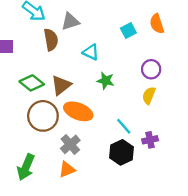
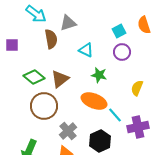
purple circle: (151, 69) -> (122, 52), moved
orange ellipse: (78, 111) -> (94, 101), moved
purple cross: (150, 140) -> (138, 127), size x1.5
black hexagon: (122, 152) -> (100, 141), moved

